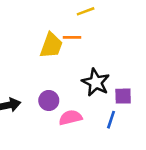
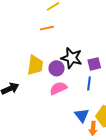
yellow trapezoid: (51, 45) -> (35, 65), moved
purple circle: (49, 101) -> (56, 68), moved

